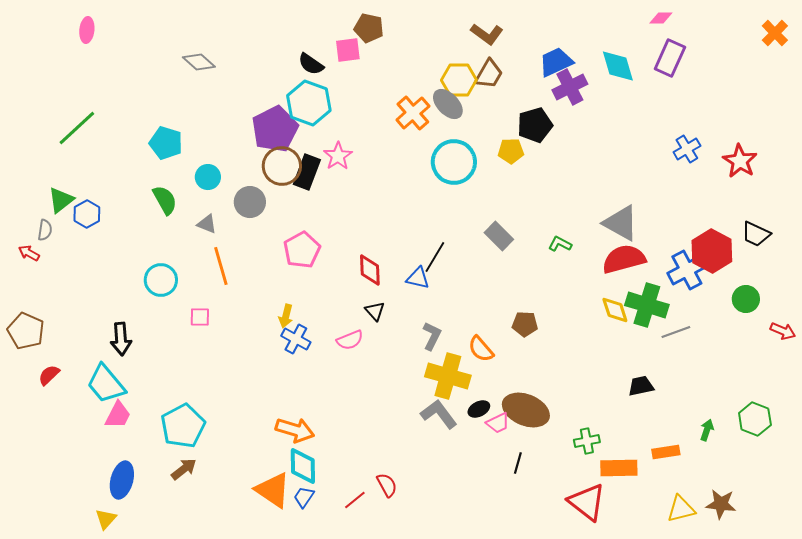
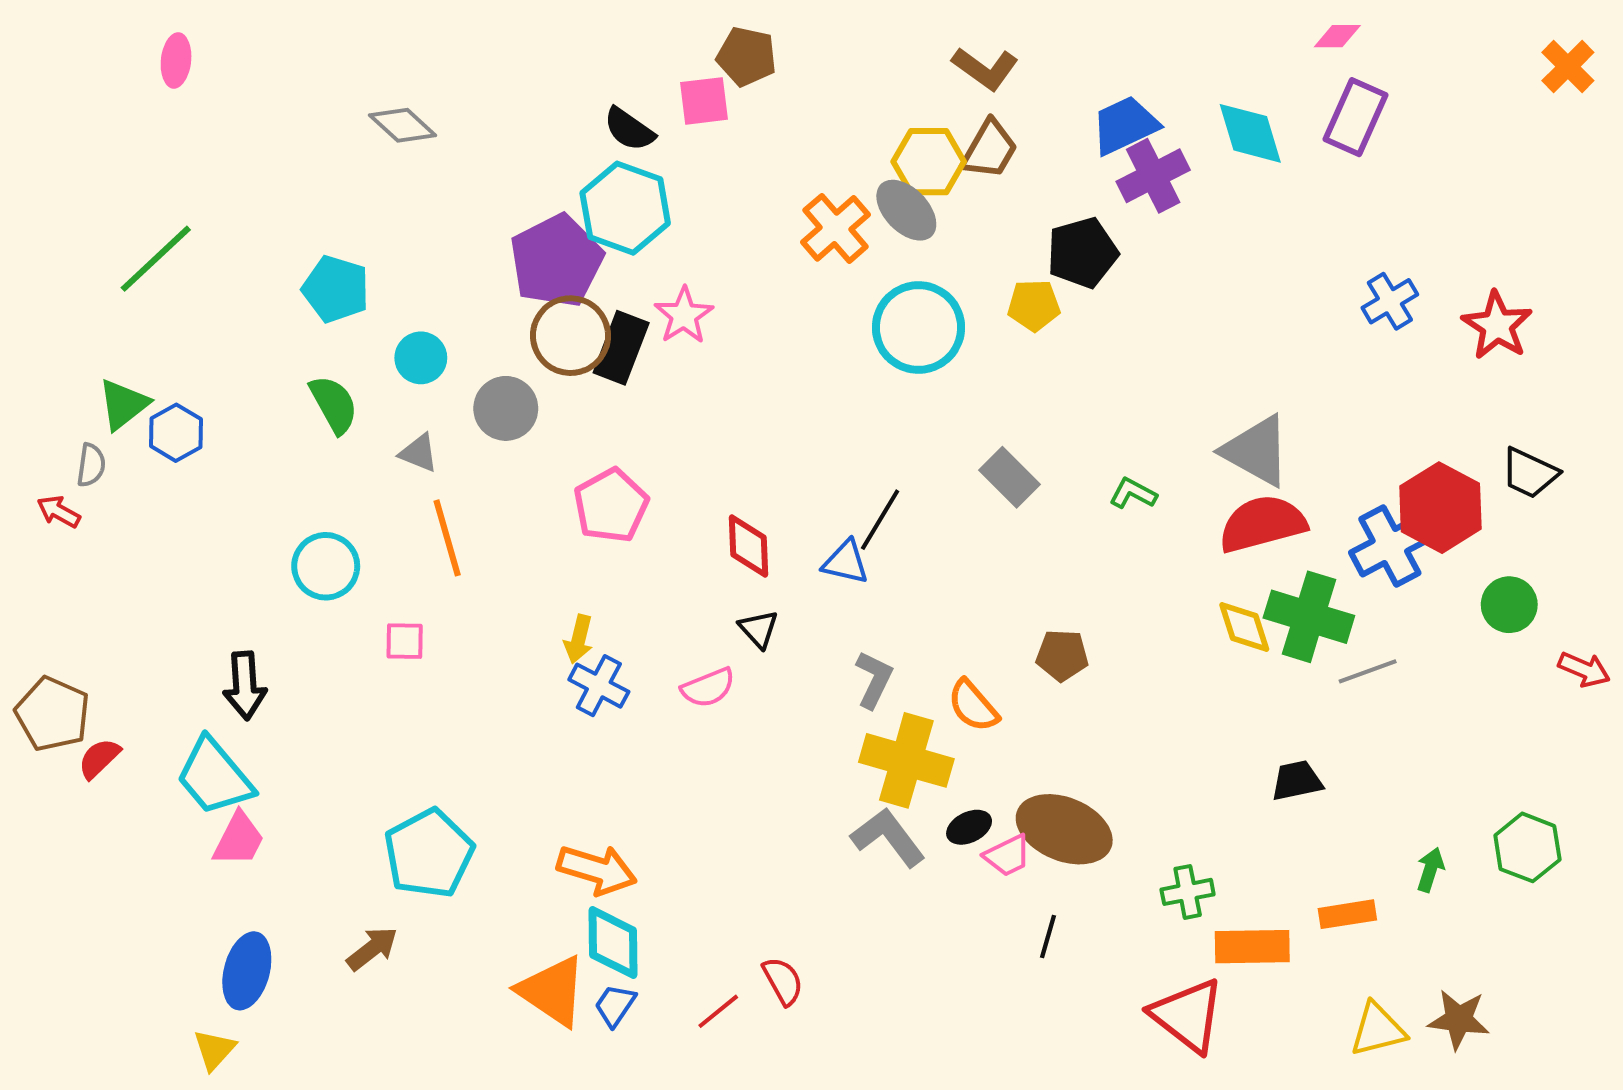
brown pentagon: (26, 331) -> (53, 714), moved
cyan pentagon: (183, 426) -> (429, 854), moved

